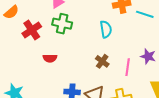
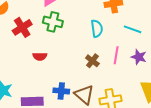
cyan line: (145, 14) -> (133, 29), moved
pink line: (128, 67) -> (116, 55), moved

